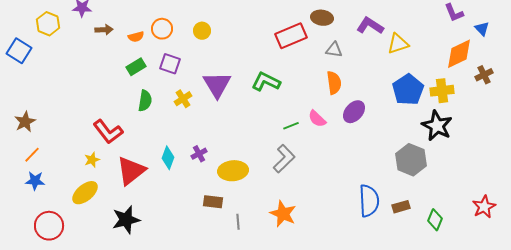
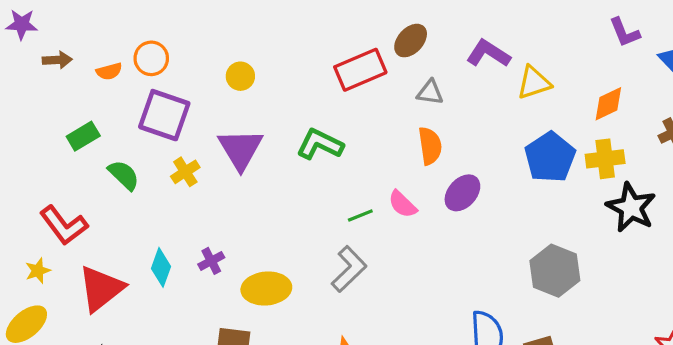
brown ellipse: (322, 18) -> (411, 41), turned -55
yellow circle: (202, 31) -> (240, 76), moved
orange diamond: (459, 54) -> (608, 104), moved, size x0.7
purple square: (170, 64) -> (164, 115), size x1.5
green rectangle: (136, 67) -> (83, 136), moved
green semicircle: (145, 101) -> (124, 175), turned -55
black star: (437, 126) -> (631, 207), moved

